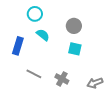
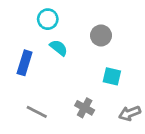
cyan square: (75, 49) -> (112, 76), moved
gray line: (34, 74) -> (37, 112), moved

